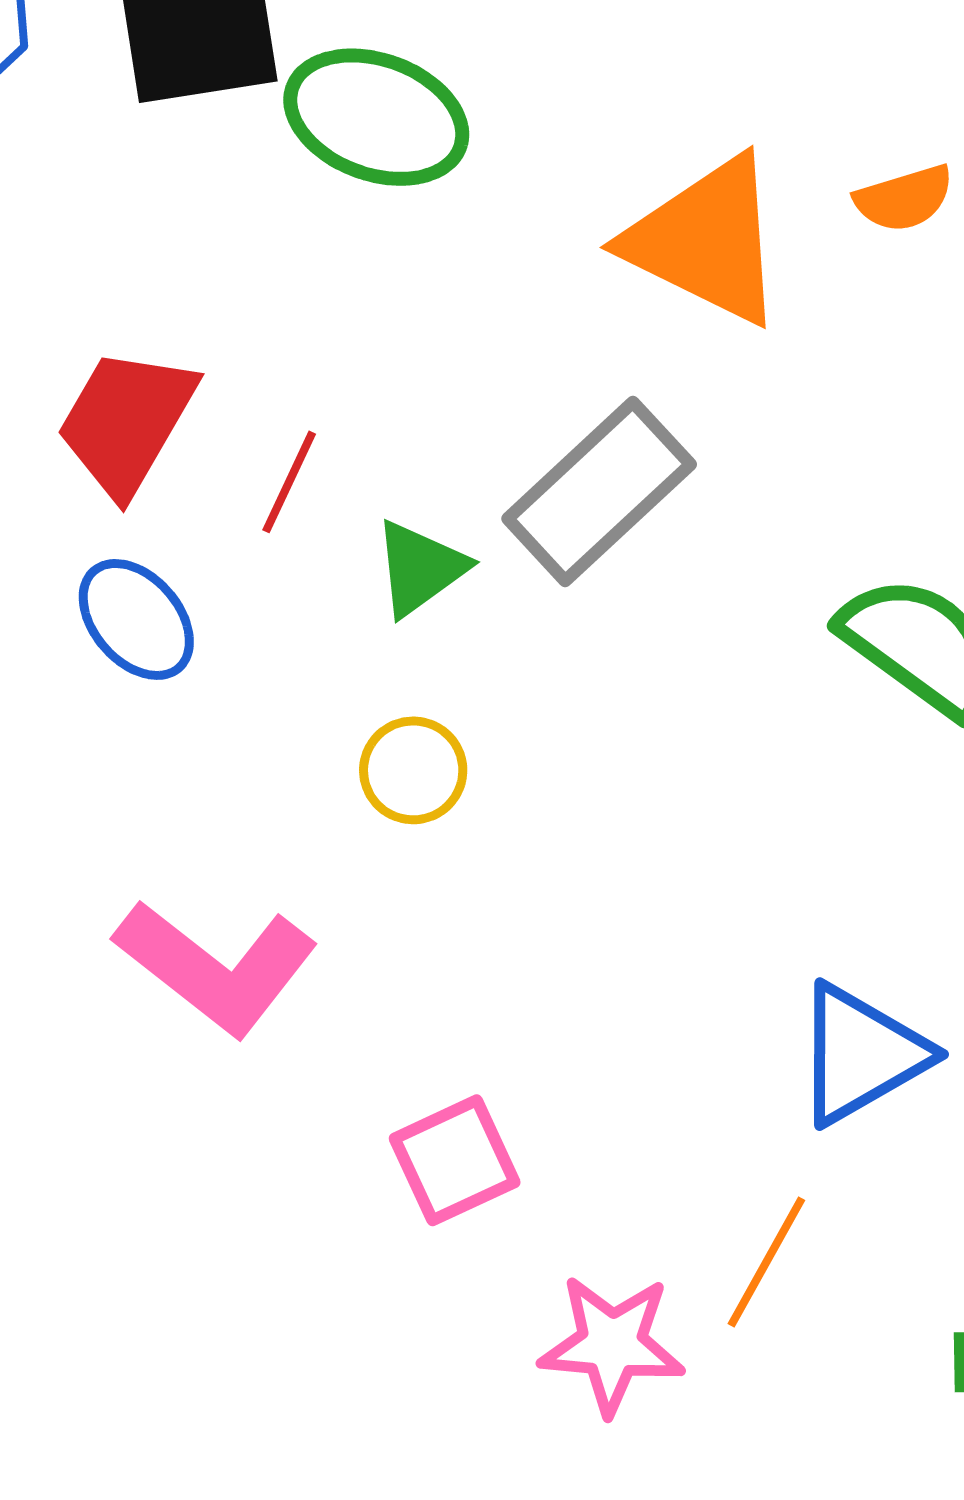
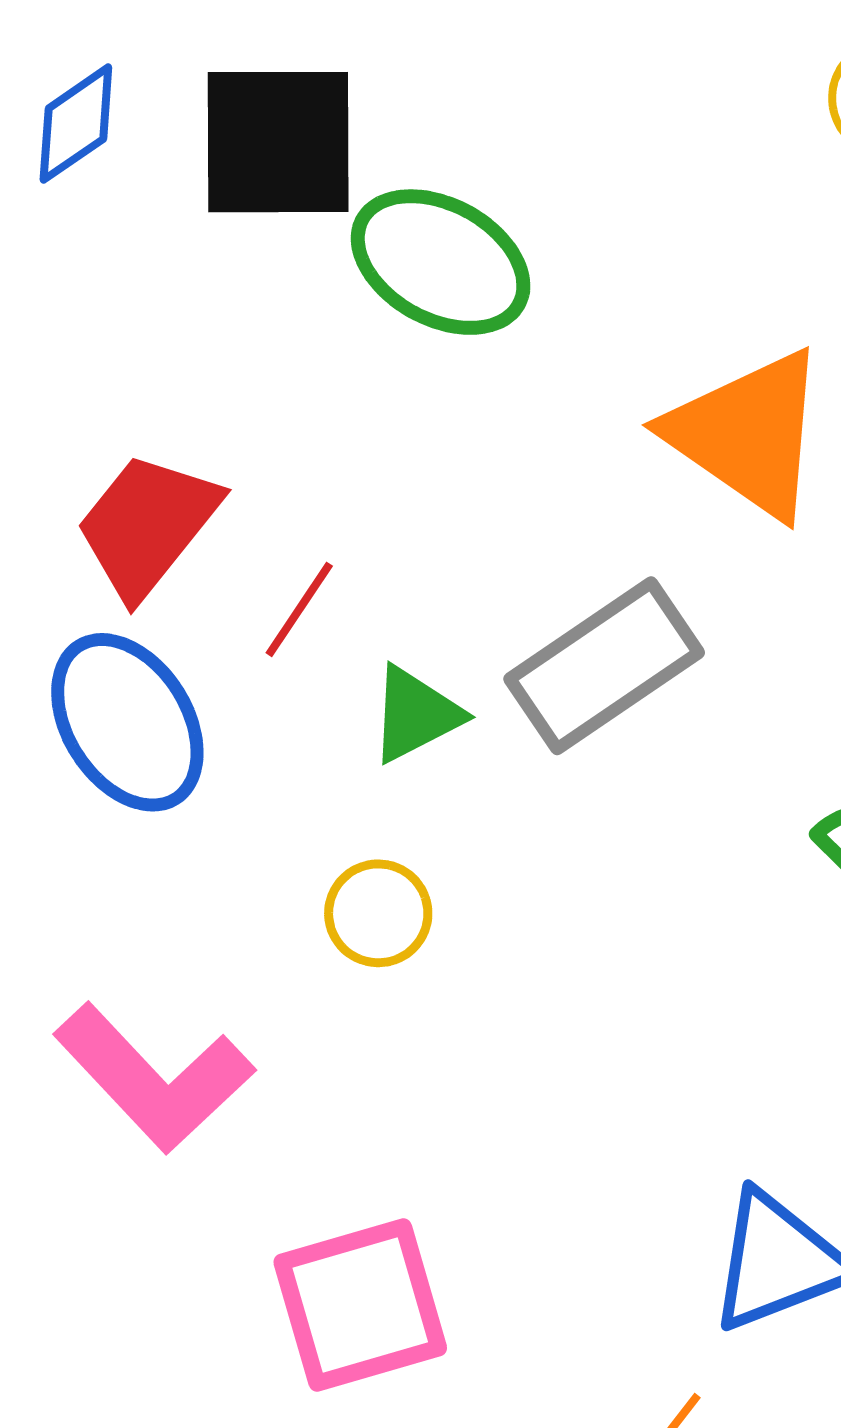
blue ellipse: (136, 619) -> (127, 722), size x1.4
pink square: (455, 1160) -> (360, 1305), size x1.4

